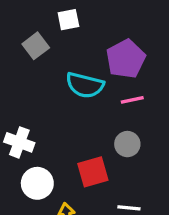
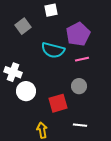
white square: (68, 20) -> (51, 10), moved
white cross: (19, 142) -> (13, 72), moved
white circle: (37, 183) -> (26, 91), moved

